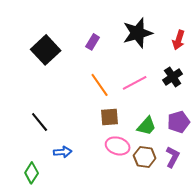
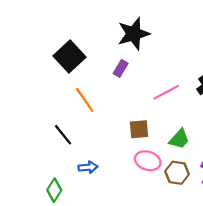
black star: (138, 33) -> (134, 34), moved
purple rectangle: (93, 42) -> (121, 68), moved
orange line: (100, 85) -> (85, 100), moved

